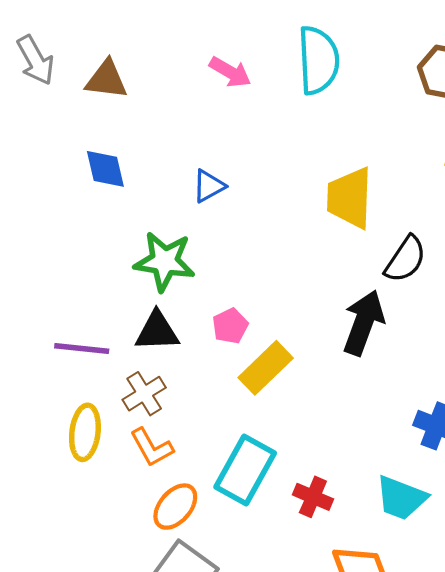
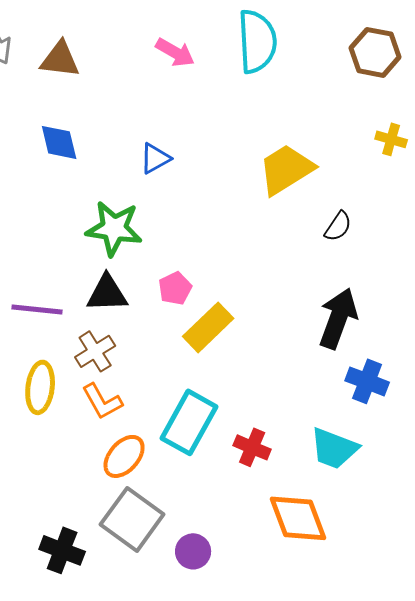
yellow trapezoid: (350, 198) -> (286, 169), turned 56
black semicircle: (405, 259) -> (338, 226), size x0.7
black arrow: (364, 323) -> (338, 318), moved

